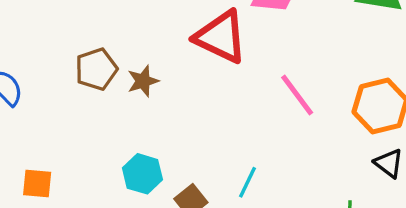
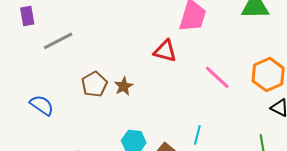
red triangle: (221, 37) -> (165, 51), size x0.7

